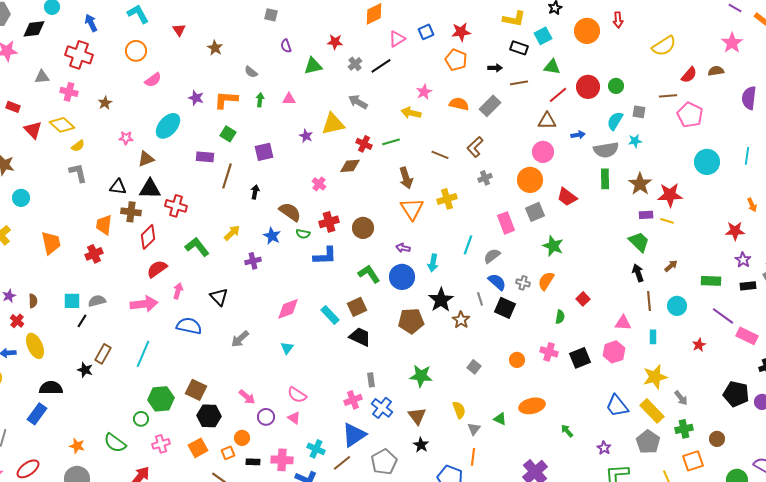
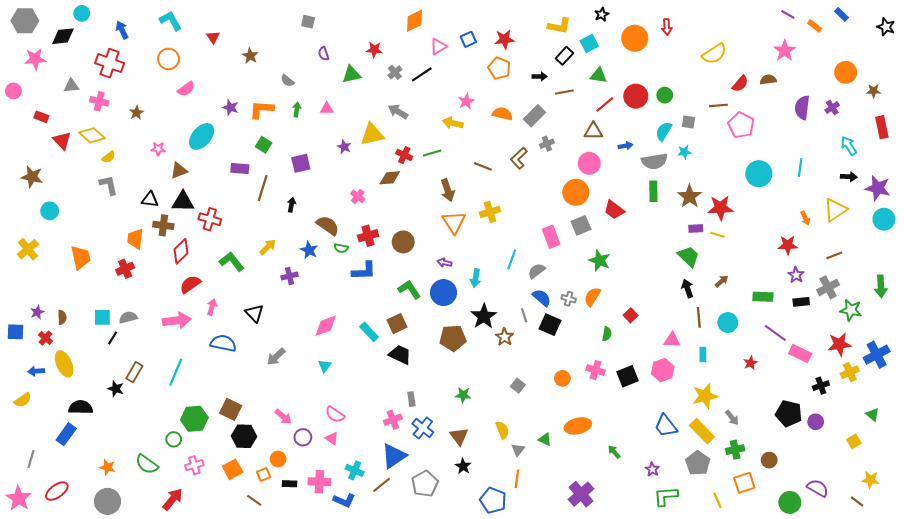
black rectangle: (519, 48) -> (564, 56), turned -66
gray cross: (485, 178) -> (547, 144), moved
green star: (421, 376) -> (463, 395), size x0.7

